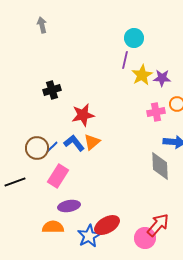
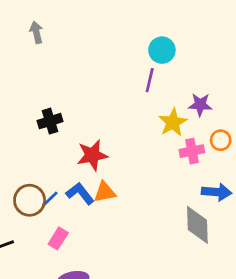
yellow star: (142, 75) -> (173, 122), moved
orange triangle: (92, 142) -> (105, 192), turned 30
pink rectangle: (58, 176) -> (58, 238), size x0.7

